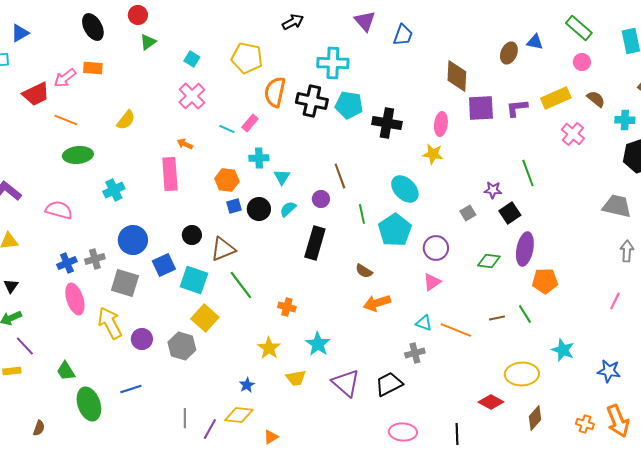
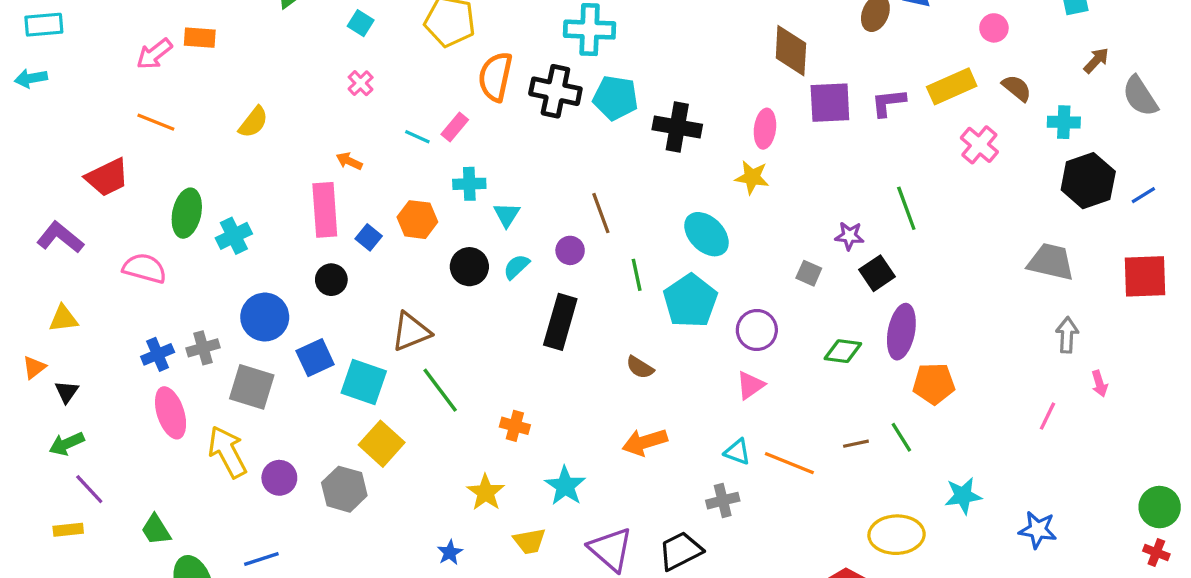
red trapezoid: (36, 94) -> (107, 177), moved
pink cross: (192, 96) -> (361, 83), size x0.6
green ellipse: (78, 155) -> (187, 213), moved, turned -72
blue square: (234, 206) -> (369, 237), moved, turned -35
gray square: (468, 213) -> (809, 273), turned -35
black circle: (192, 235) -> (331, 280), moved
orange arrow: (377, 303) -> (645, 442), moved
cyan star: (563, 350) -> (963, 496), turned -30

